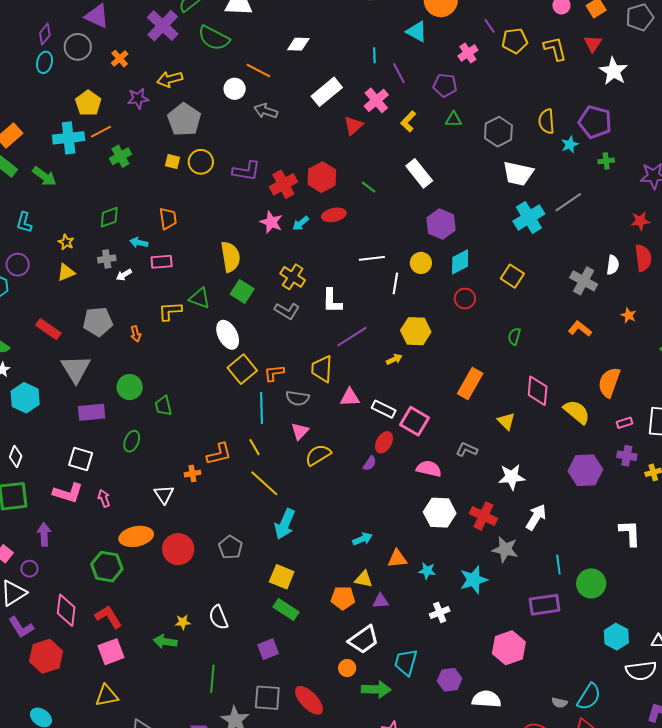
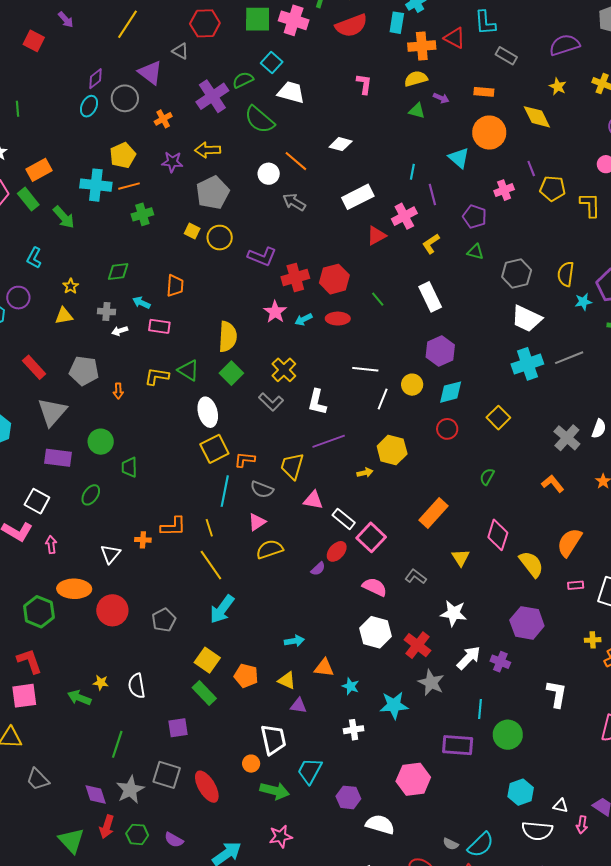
purple cross: (627, 456) -> (500, 662), moved
orange pentagon: (343, 598) -> (246, 676), moved
white trapezoid: (364, 640) -> (273, 739), turned -80

